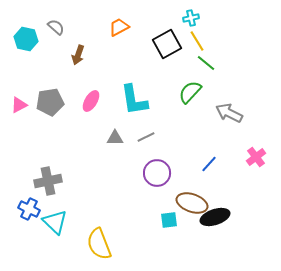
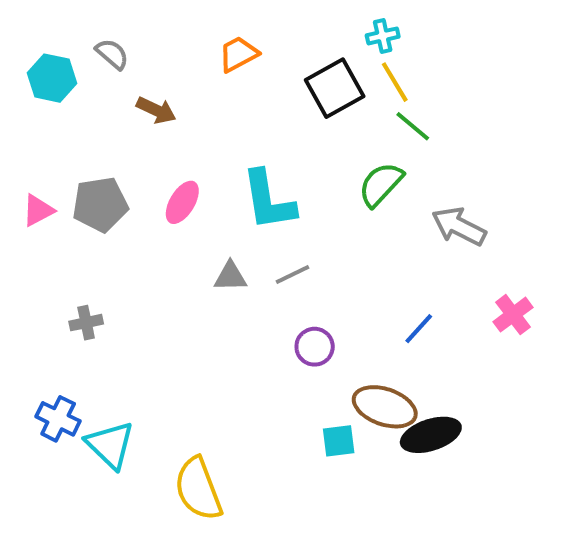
brown arrow: (78, 55) -> (156, 110), turned -84
purple circle: (157, 173) -> (315, 347), size x0.7
gray cross: (48, 181) -> (86, 323), moved, size x0.6

